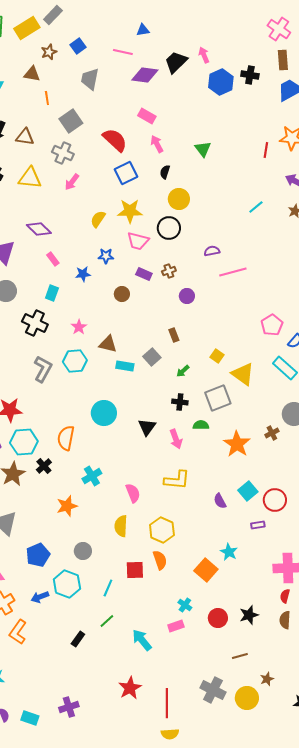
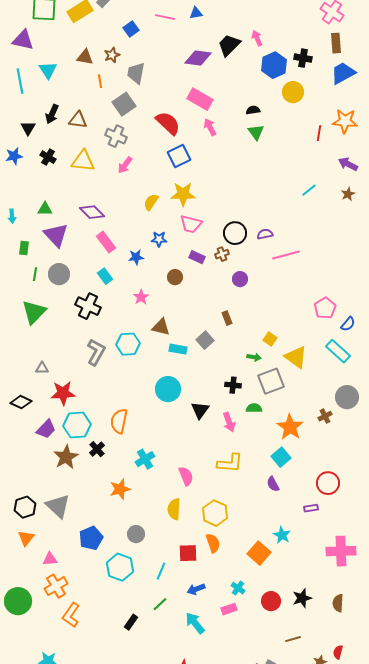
brown star: (49, 52) -> (112, 55), moved
pink line: (123, 52) -> (165, 17), moved
gray trapezoid: (90, 79) -> (136, 73), moved
pink rectangle: (147, 116) -> (200, 99), size x1.4
black semicircle: (165, 172) -> (253, 110), moved, turned 64
yellow circle: (179, 199) -> (293, 92), moved
black circle: (169, 228) -> (235, 233), moved
pink rectangle: (53, 259) -> (106, 242), size x1.5
cyan rectangle: (52, 293) -> (105, 276), turned -56
pink star: (79, 327) -> (141, 297), moved
green arrow: (183, 371) -> (254, 357), moved, turned -128
cyan circle: (104, 413) -> (168, 389), moved
cyan square: (248, 491) -> (281, 457), moved
red semicircle: (285, 596) -> (338, 652), moved
blue arrow: (40, 597) -> (196, 589), moved

